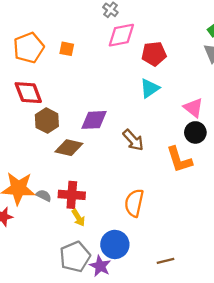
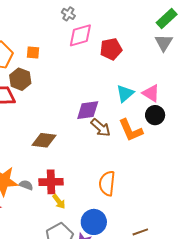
cyan triangle: (150, 88) -> (125, 93), moved
purple diamond: (94, 120) -> (88, 110), moved
brown hexagon: (47, 121) -> (20, 79), moved
orange L-shape: (179, 160) -> (131, 130), moved

